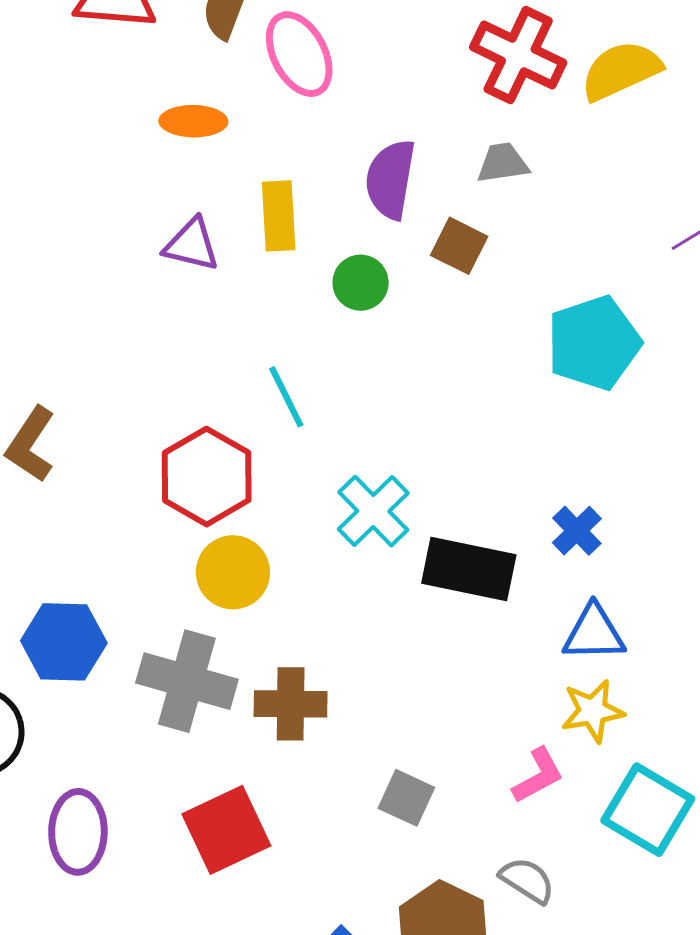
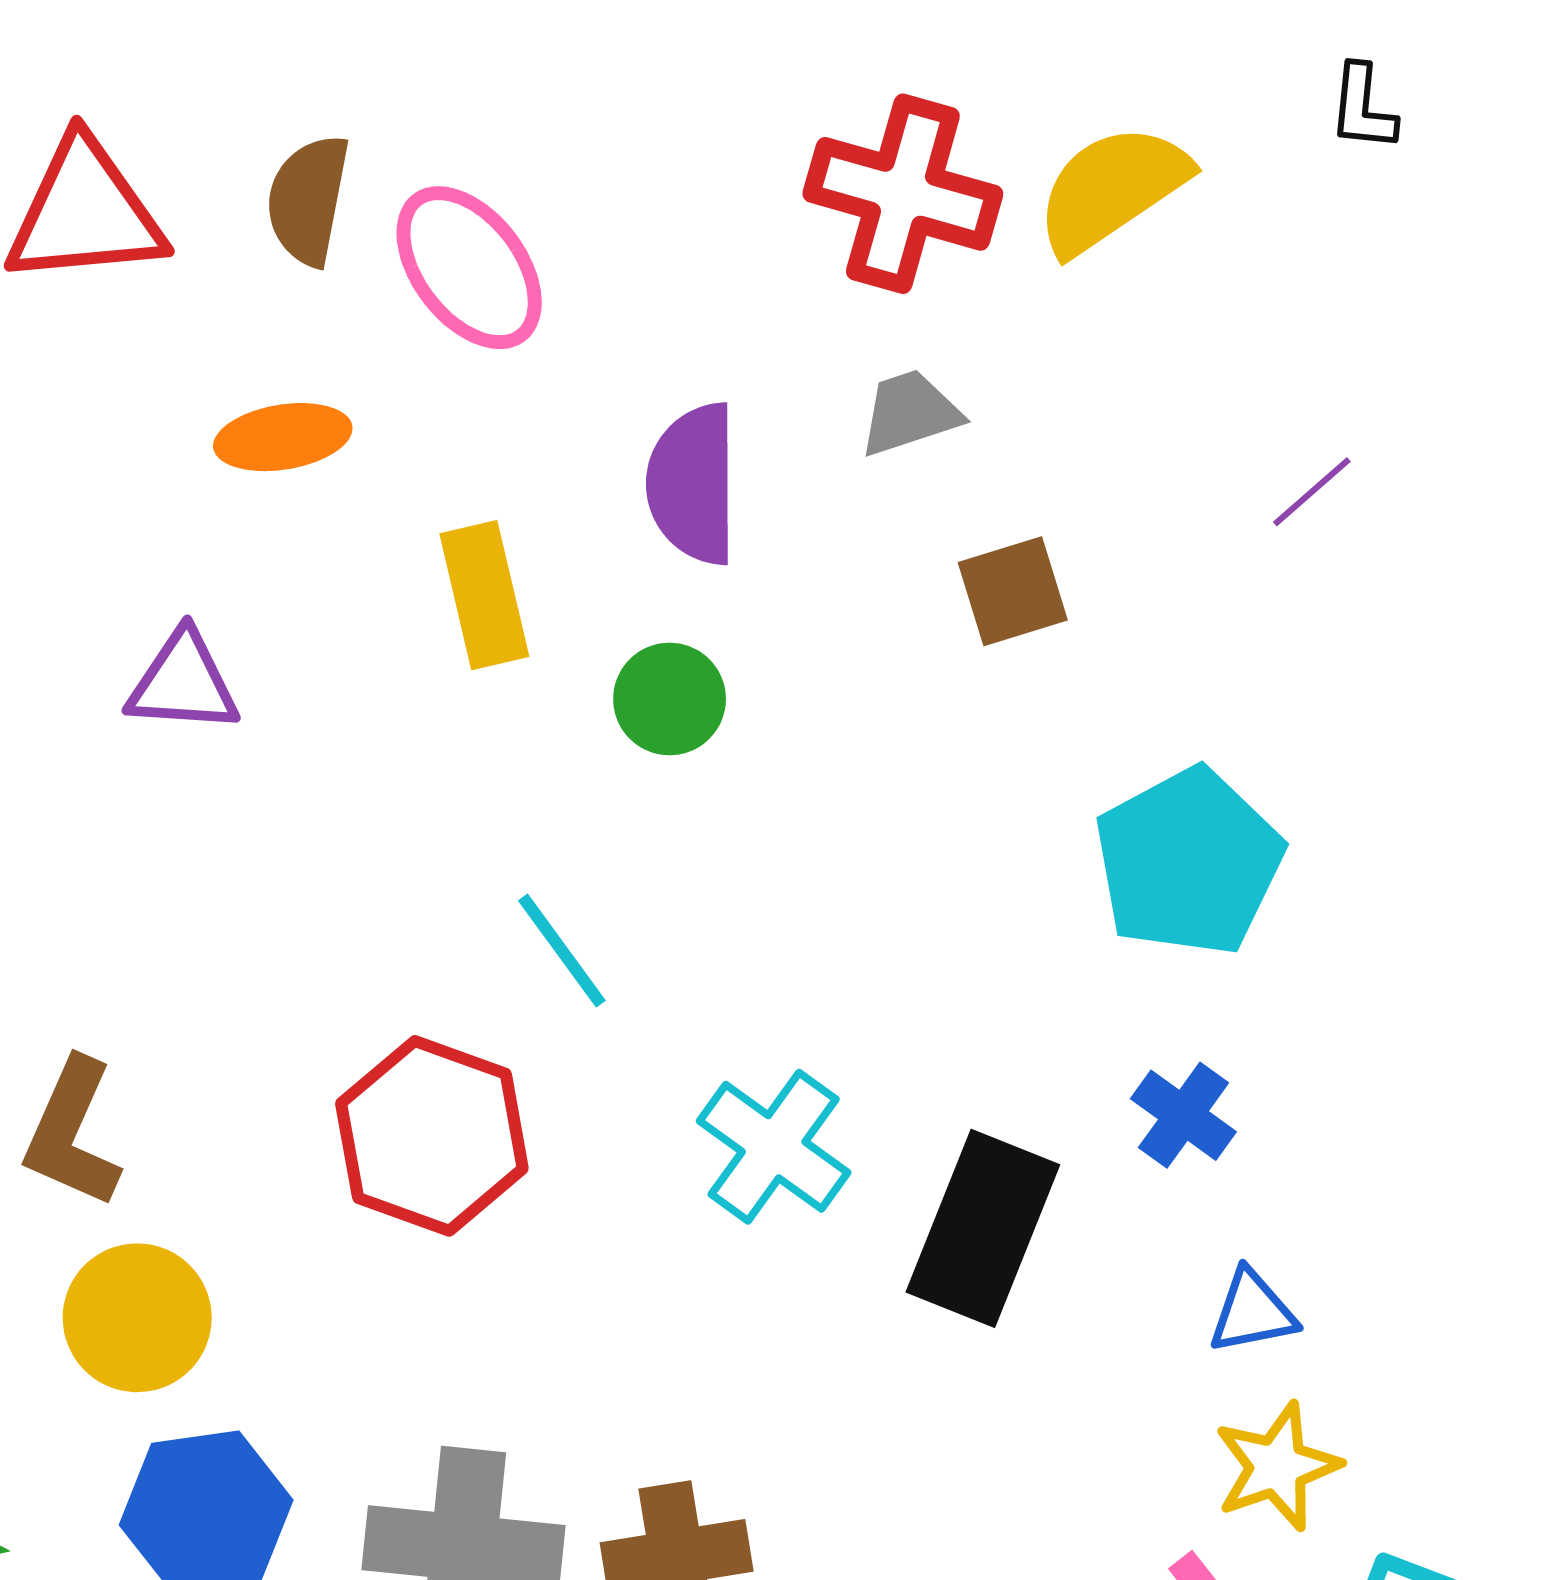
purple triangle: (192, 245) -> (183, 683), moved
brown square: (459, 246) -> (1013, 591), moved, turned -34
cyan pentagon: (594, 343) -> (1189, 862), moved
black rectangle: (469, 569) -> (983, 1228), turned -70
yellow circle: (233, 572) -> (137, 1318), moved
blue triangle: (594, 633) -> (1252, 1312), size x0.7

